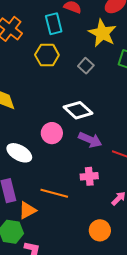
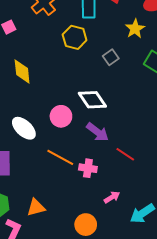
yellow star: (102, 33) -> (135, 29), size x0.7
orange line: (54, 193) -> (60, 157), moved
orange triangle: (27, 210) -> (36, 207), moved

